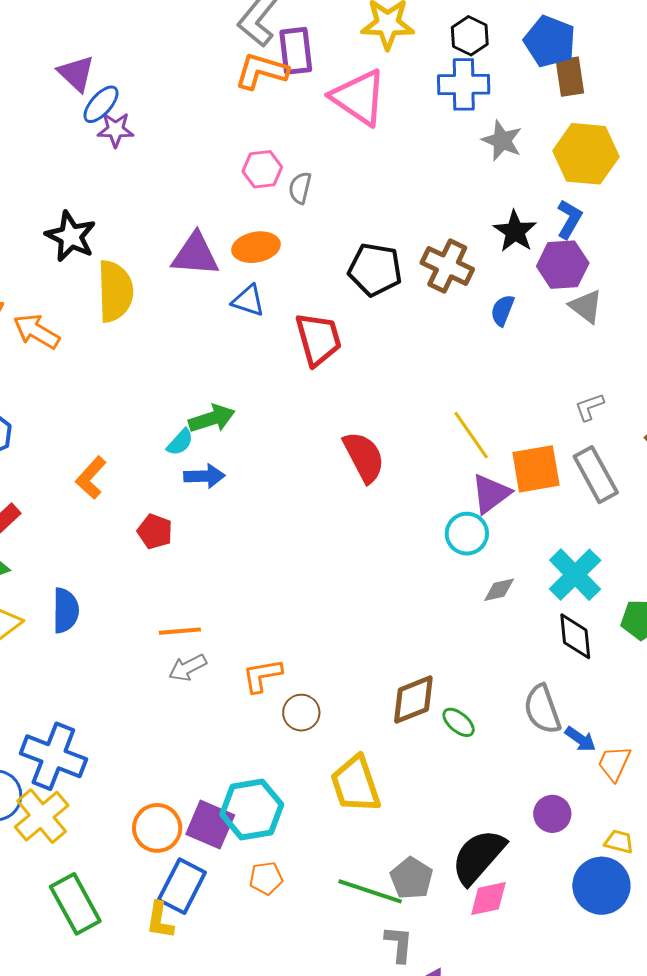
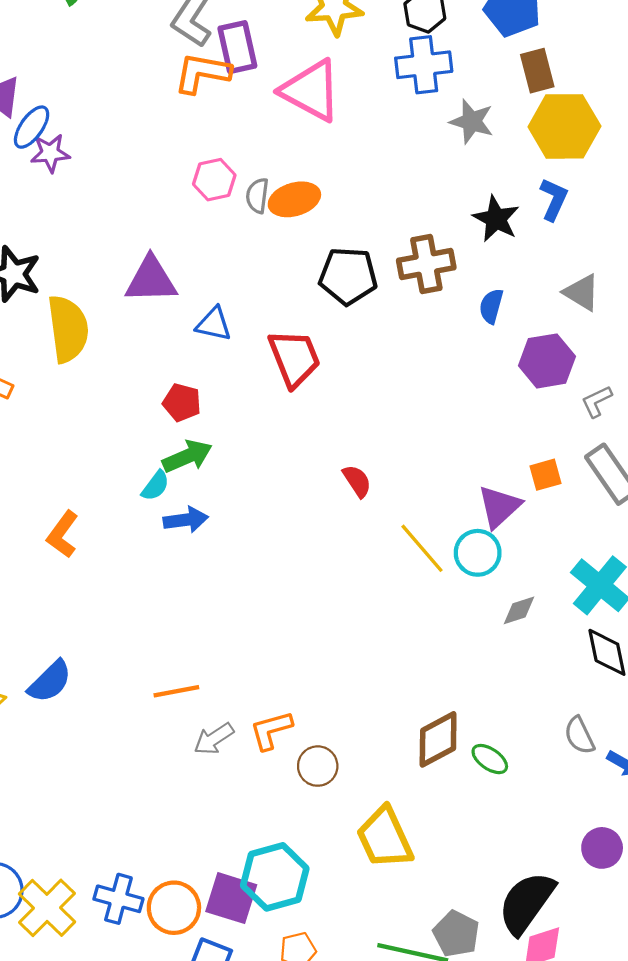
brown rectangle: (570, 77) -> (537, 71), moved
orange ellipse: (256, 247) -> (294, 199), moved
purple hexagon: (563, 265) -> (547, 361), moved
brown cross: (447, 266) -> (426, 264), turned -30
yellow line: (471, 435) -> (422, 548), moved
red semicircle: (364, 457) -> (357, 481), size x0.6
orange square: (536, 469) -> (545, 475), size x0.6
red pentagon: (155, 532) -> (182, 403), moved
blue semicircle: (66, 610) -> (50, 682), turned 51
gray arrow: (188, 668) -> (214, 739), moved
gray semicircle: (542, 709) -> (579, 735), size x0.7
blue cross: (53, 756) -> (118, 899), moved, size x0.7

